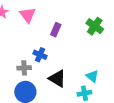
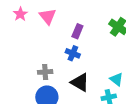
blue cross: (40, 55) -> (73, 53), moved

